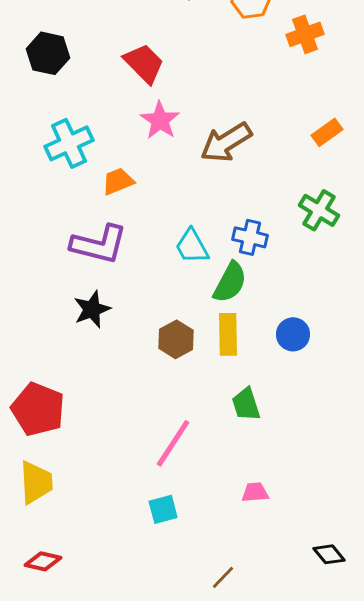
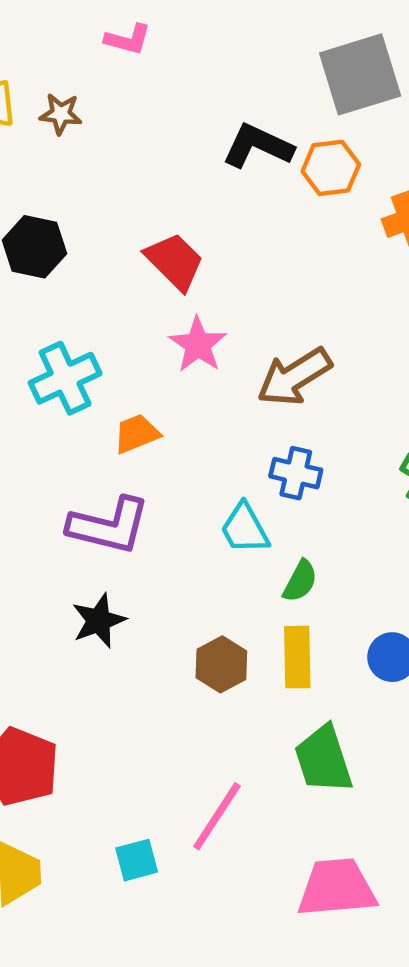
blue cross: (250, 237) -> (296, 473), moved
green semicircle: (230, 282) -> (300, 581), size x0.7
green trapezoid: (246, 404) -> (324, 759), size x1.4
pink trapezoid: (255, 492) -> (337, 888), size x2.0
cyan square: (163, 509) -> (137, 860), moved

